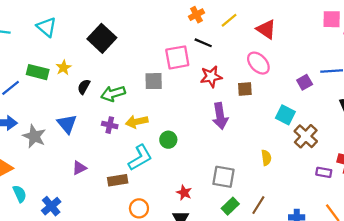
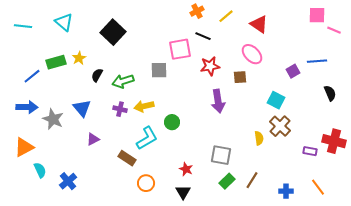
green rectangle: (38, 72) -> (56, 62), turned -30
brown cross: (306, 136) -> (280, 126), moved
purple triangle: (79, 168) -> (93, 139), moved
brown rectangle: (118, 180) -> (127, 158), turned 42

